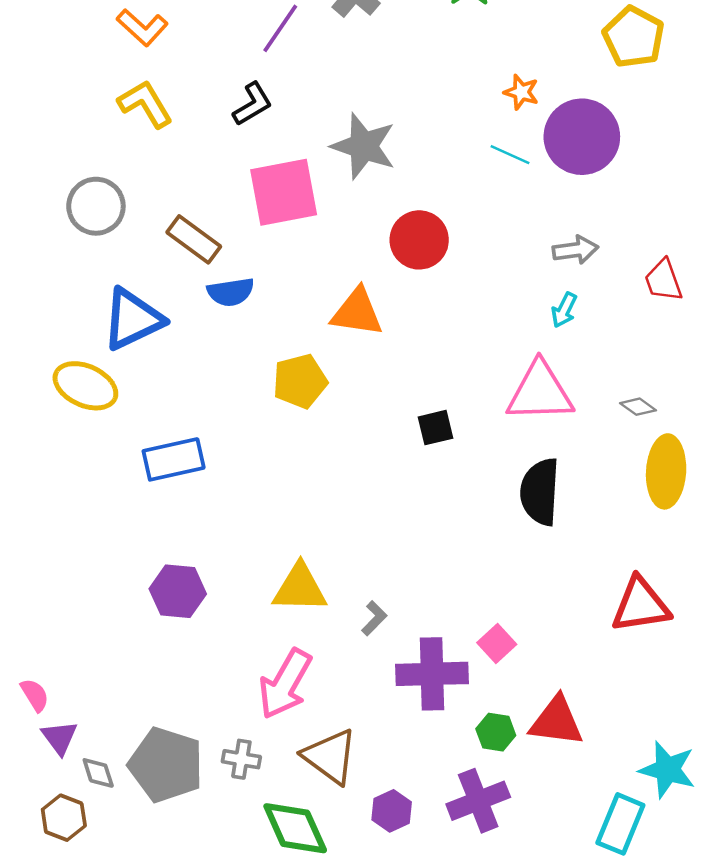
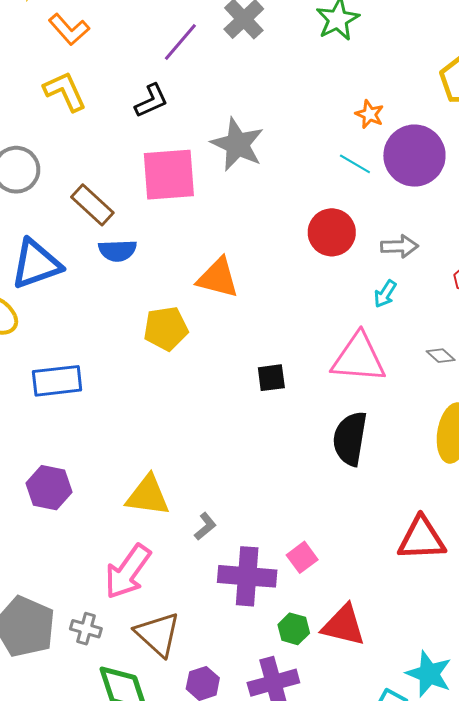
red circle: (419, 240) -> (332, 232), moved
gray diamond: (638, 407) -> (441, 356), moved

